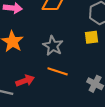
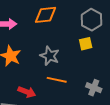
red arrow: (25, 81) -> (27, 92), turned 48

